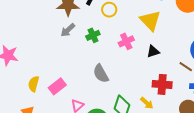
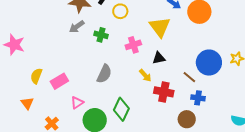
green cross: (93, 35) -> (101, 35), turned 32
gray semicircle: (101, 74) -> (104, 74), turned -132
yellow arrow: (147, 103) -> (145, 76), moved

